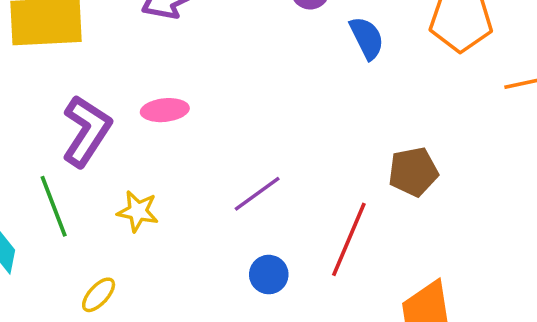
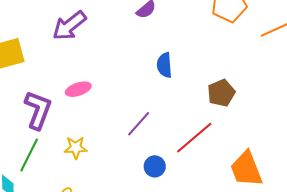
blue semicircle: (367, 38) -> (164, 65), moved, turned -145
green line: (54, 206) -> (29, 155), turned 60
red line: (349, 239) -> (194, 138), turned 39

